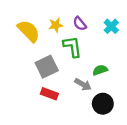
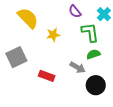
yellow star: (56, 25) -> (53, 35), moved
green L-shape: (72, 47) -> (90, 32), moved
gray square: (47, 67) -> (16, 57), moved

